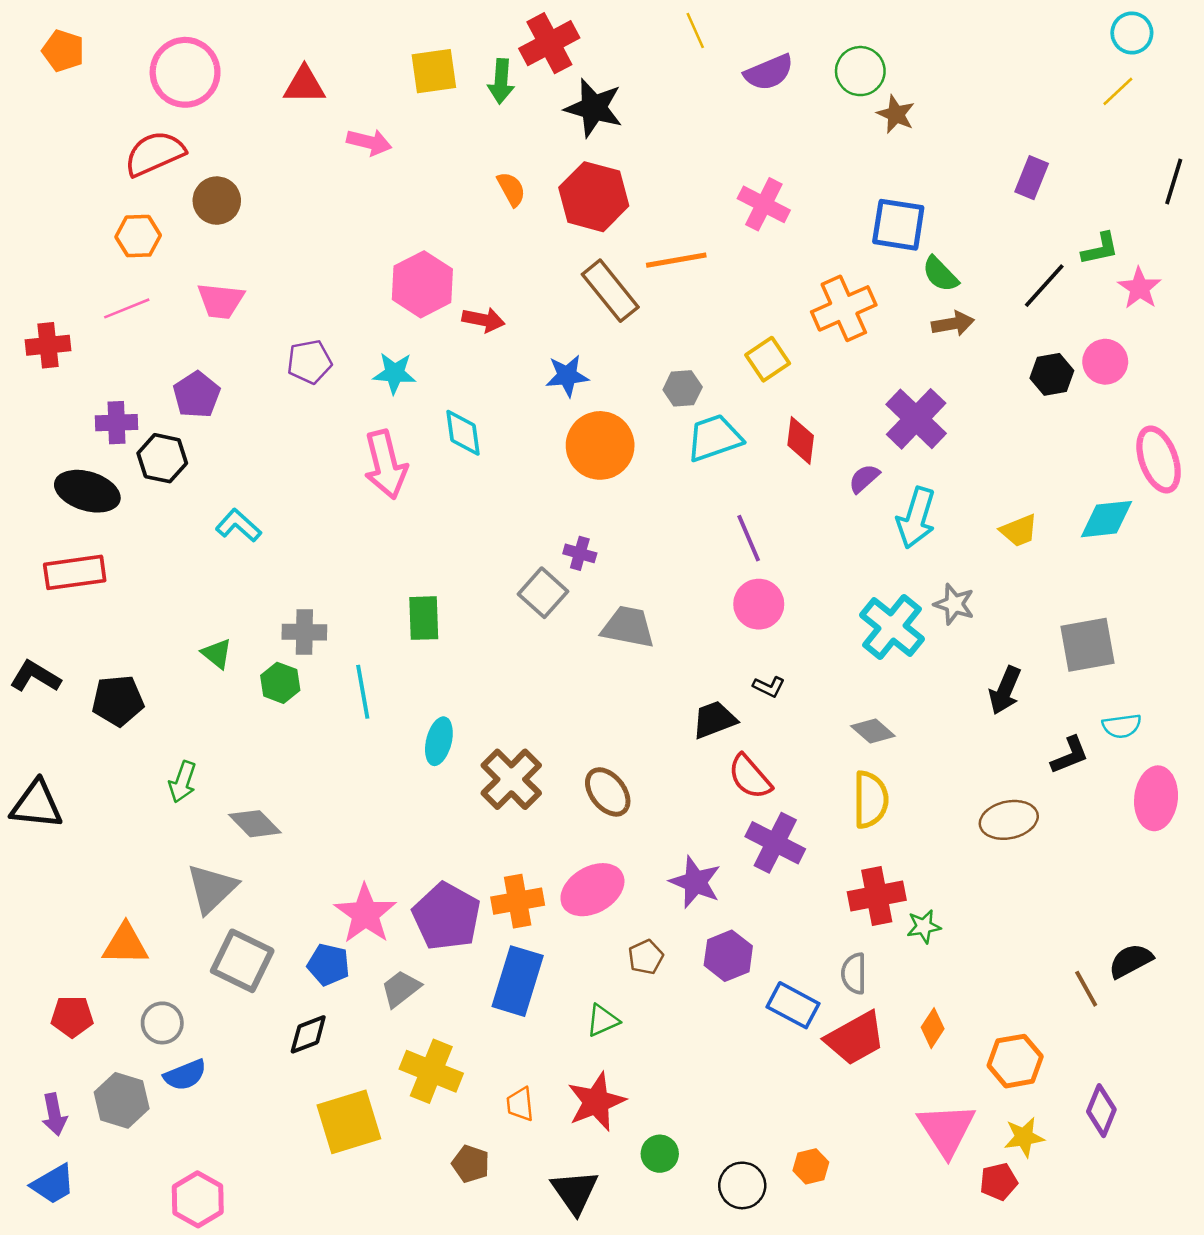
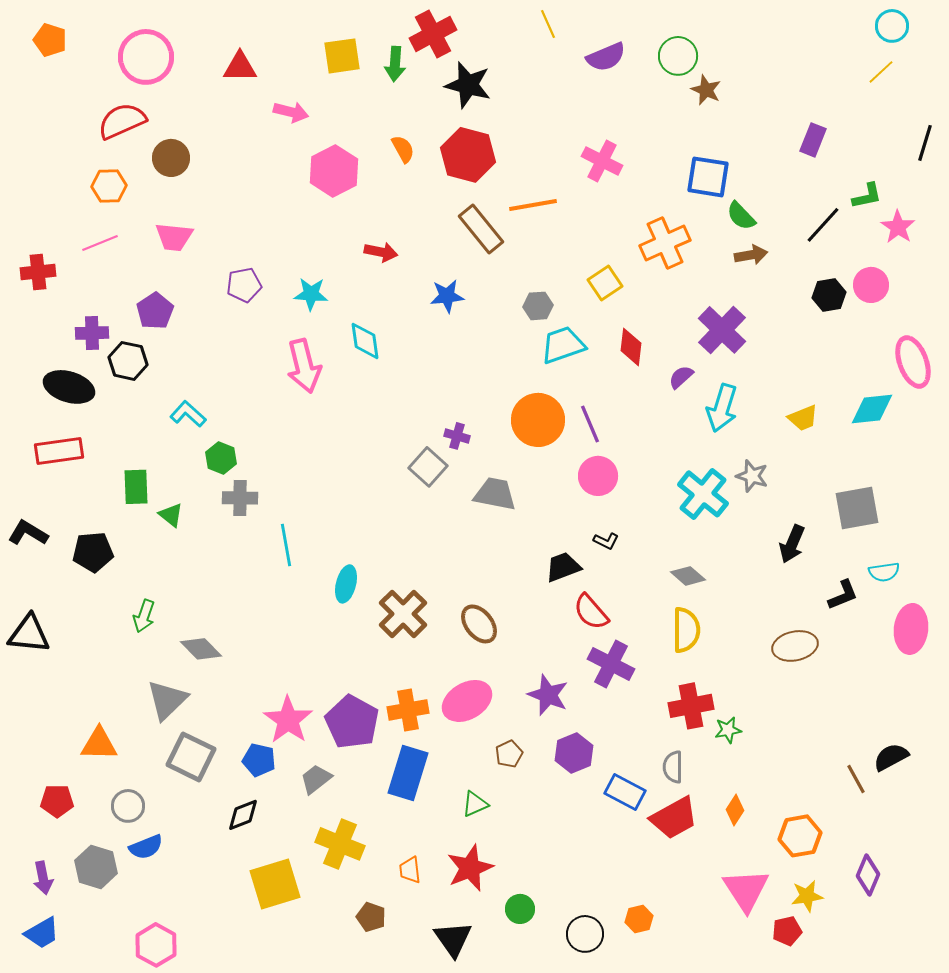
pink hexagon: (422, 284) -> (334, 171), moved
orange circle: (600, 445) -> (538, 420), moved
green rectangle: (424, 618) -> (136, 487), moved
green hexagon: (280, 683) -> (221, 458), moved

